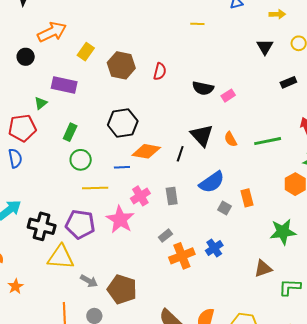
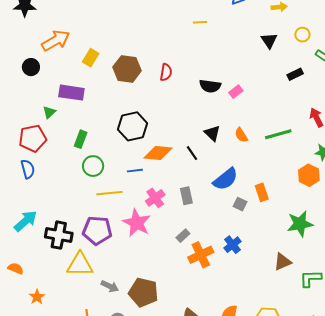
black triangle: (202, 135) -> (212, 133), size x0.7
black line: (180, 154) -> (192, 153), turned -49

